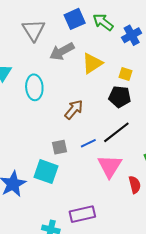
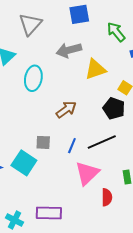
blue square: (75, 19) -> (79, 14), moved
gray triangle: (34, 30) -> (30, 24), moved
blue line: (88, 143) -> (72, 146), turned -56

